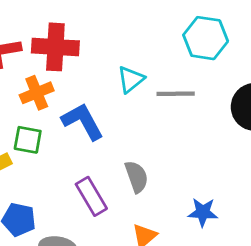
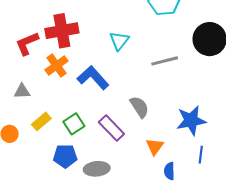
gray line: (176, 94) -> (165, 61), moved
green square: (28, 140) -> (74, 124), moved, turned -30
blue star: (203, 212) -> (191, 120), size x1.4

